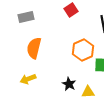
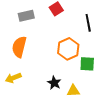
gray rectangle: (26, 17) -> (26, 16), moved

